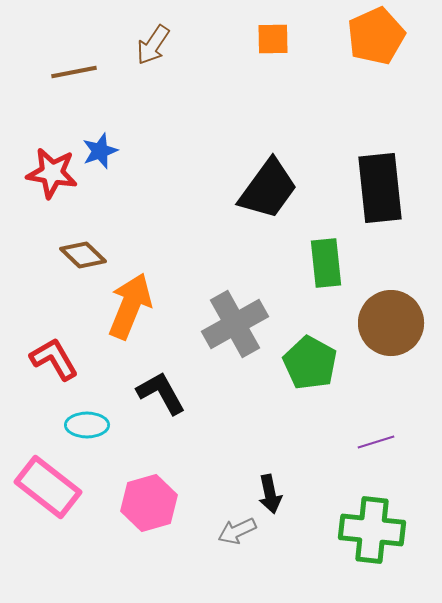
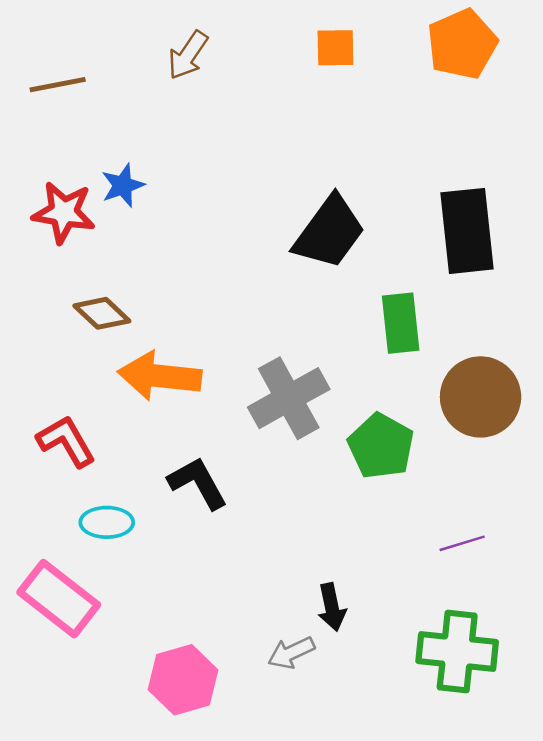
brown line: (74, 72) -> (58, 85), moved
orange arrow: (130, 306) -> (160, 376), turned -106
pink hexagon: (149, 503) -> (183, 680), moved

